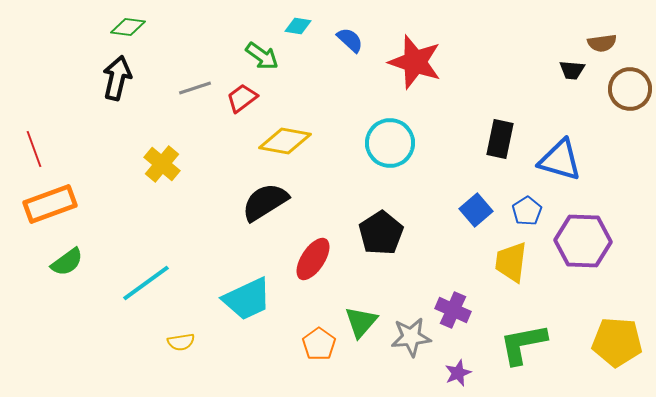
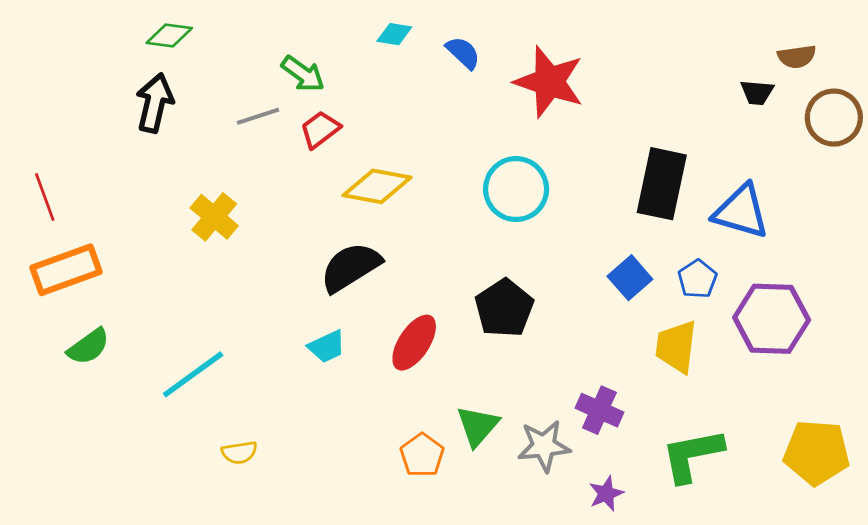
green arrow: (262, 56) -> (303, 74), moved
black rectangle: (500, 139) -> (662, 184), size x1.4
cyan trapezoid: (247, 299) -> (327, 347), moved, size x0.6

